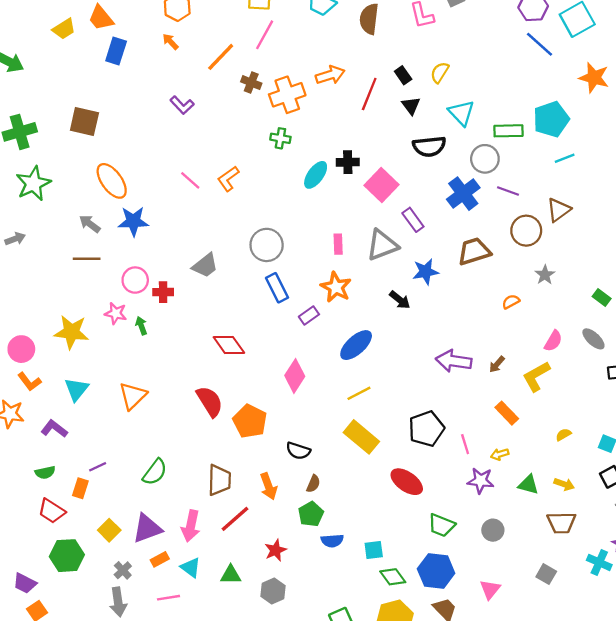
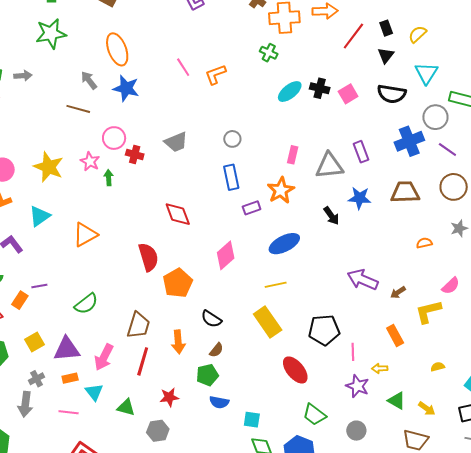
pink square: (381, 185) -> (348, 94), moved, size x0.7
gray circle: (267, 245) -> (232, 139), size x0.6
red line: (235, 519) -> (143, 361), turned -48

